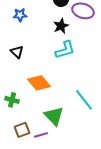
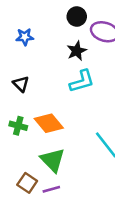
green cross: (12, 100) -> (18, 126), moved
green triangle: (54, 116) -> (53, 160), moved
brown square: (22, 130) -> (27, 183), turned -35

